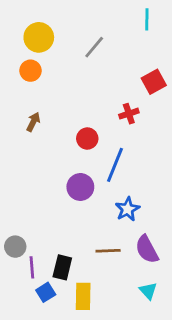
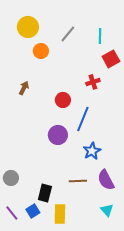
cyan line: (147, 19) -> (100, 36), moved
orange circle: (30, 71) -> (41, 51), moved
purple line: (32, 267) -> (12, 213), moved, turned -35

